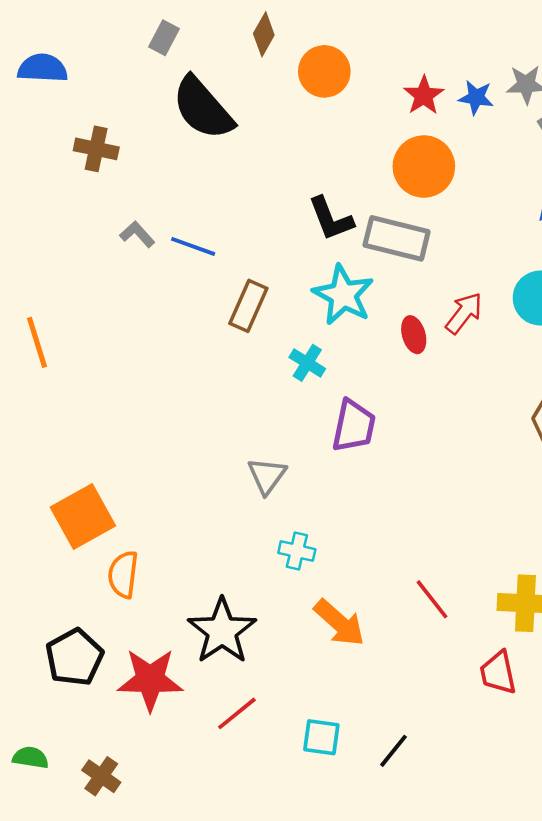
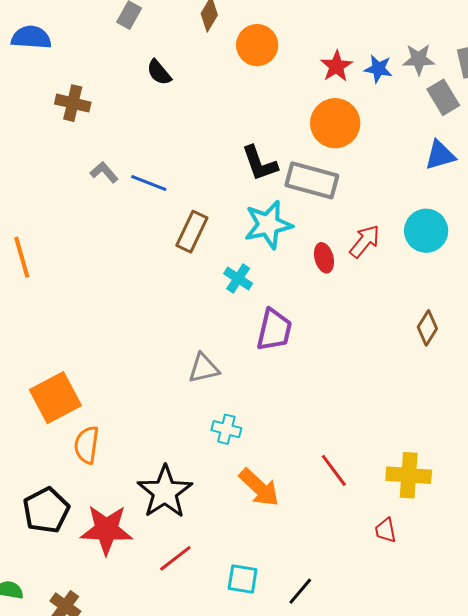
black semicircle: (203, 108) -> (159, 72), size x0.5
cyan star: (343, 295) -> (268, 225), turned 30
gray triangle: (267, 476) -> (204, 368), turned 40
red trapezoid: (498, 673) -> (386, 530), size x0.7

